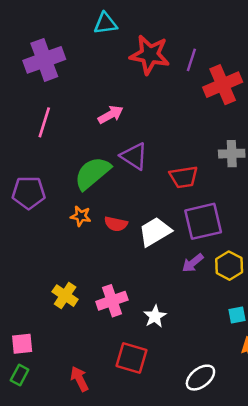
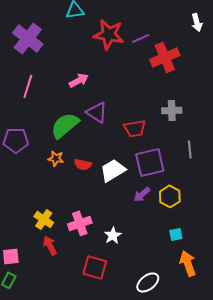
purple cross: (44, 60) -> (28, 38), turned -32
purple line: (191, 60) -> (141, 38), turned 48
red arrow: (79, 379) -> (50, 245), moved

